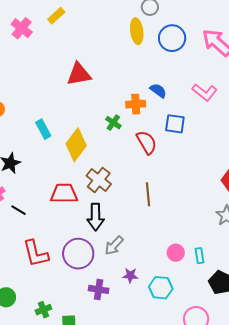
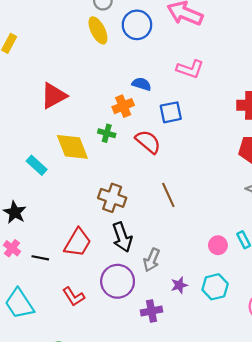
yellow diamond: (76, 145) -> (72, 147), moved, turned -40
red trapezoid: (64, 193) -> (78, 243), moved, turned 140
red L-shape: (36, 254) -> (74, 297), size x0.7

